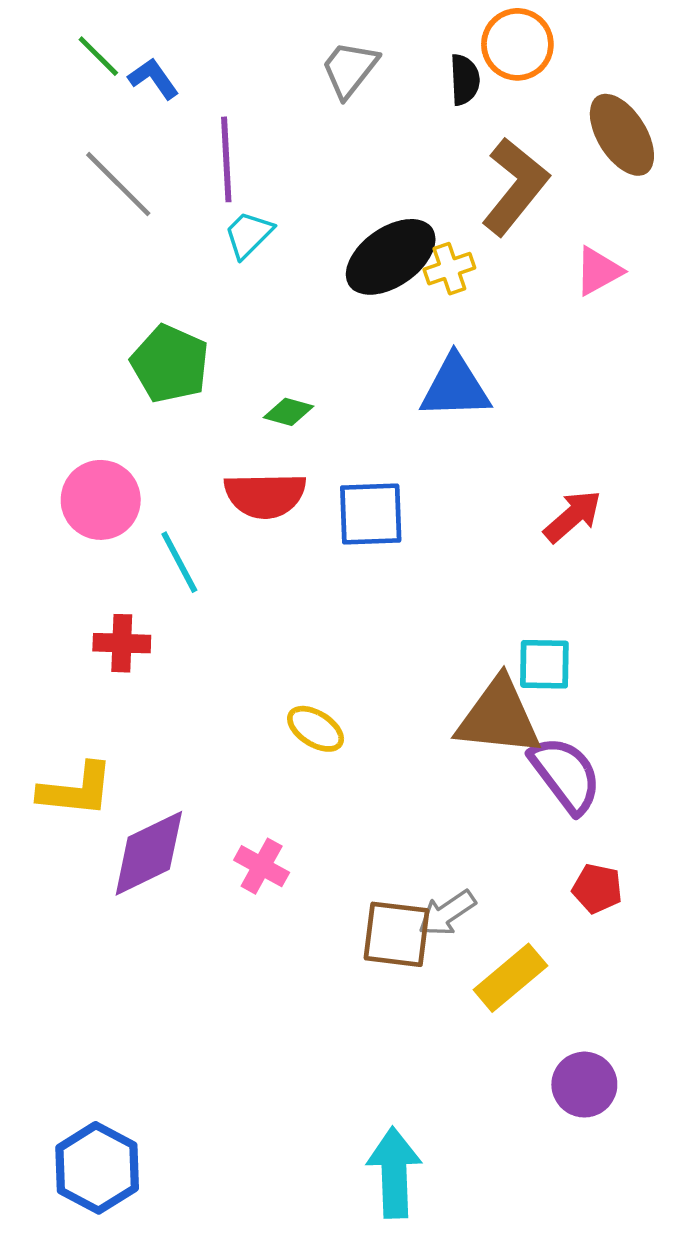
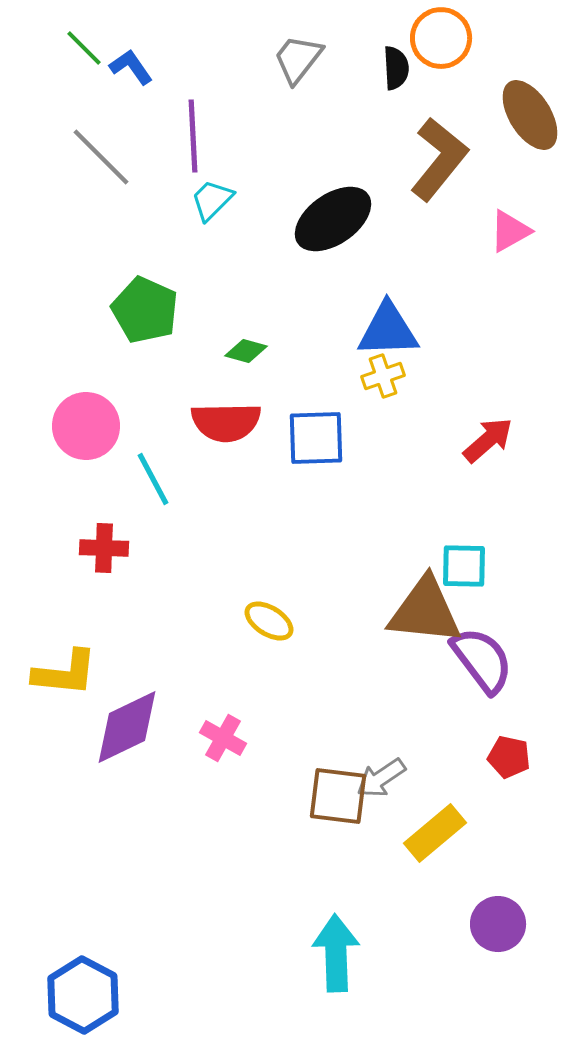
yellow cross: (449, 269) -> (383, 376), moved
cyan arrow: (394, 1173) -> (336, 953), moved

